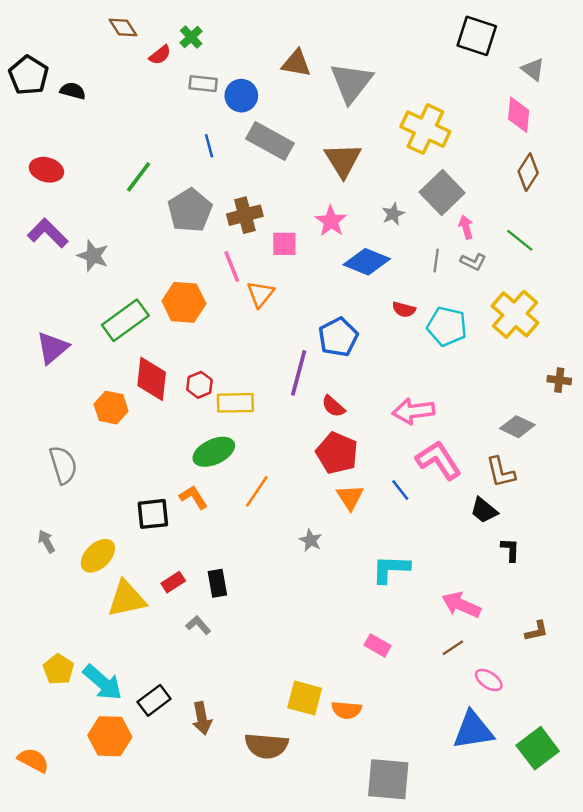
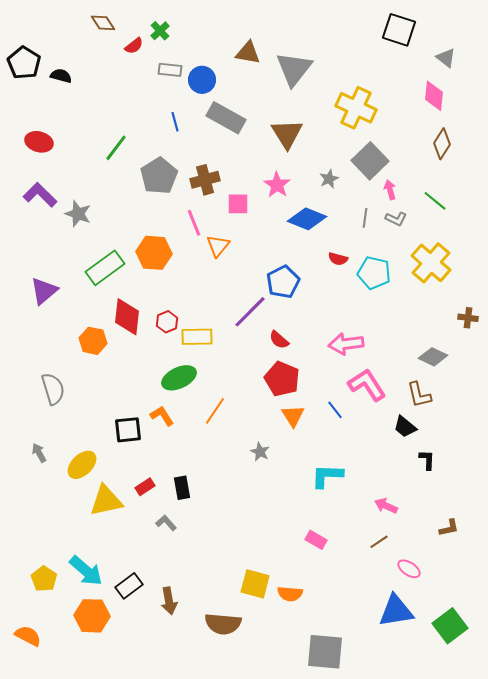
purple line: (299, 373) -> (250, 312), turned 30
pink arrow: (461, 605) -> (386, 506), size x0.7
yellow pentagon: (58, 669) -> (44, 579), moved

